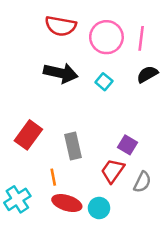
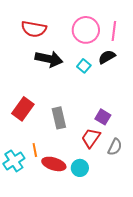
red semicircle: (61, 26) -> (34, 29), moved
black semicircle: (147, 74) -> (107, 57), moved
orange line: (53, 177) -> (35, 150), moved

